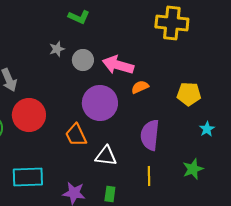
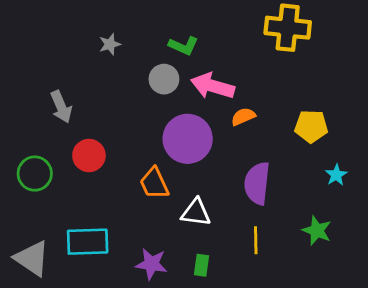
green L-shape: (79, 17) -> (183, 46), moved
gray star: (57, 49) -> (110, 44), moved
red circle: (29, 115) -> (89, 155), size x0.7
green star: (193, 169) -> (317, 231), turned -30

